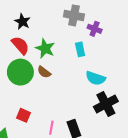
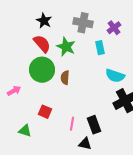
gray cross: (74, 15) -> (83, 23), moved
purple cross: (95, 29) -> (114, 28), turned 32
brown semicircle: (44, 72) -> (65, 78), moved, turned 56

